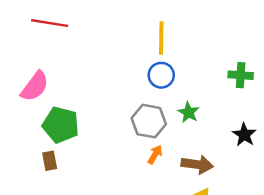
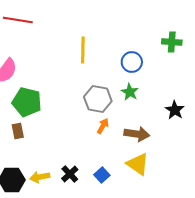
yellow line: (161, 38) -> (83, 50), moved
blue circle: (161, 75) -> (132, 62), moved
green cross: (241, 75) -> (172, 42), moved

